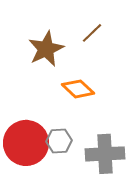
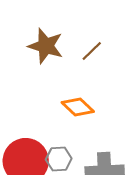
brown star: (46, 49) -> (46, 46), moved, turned -30

